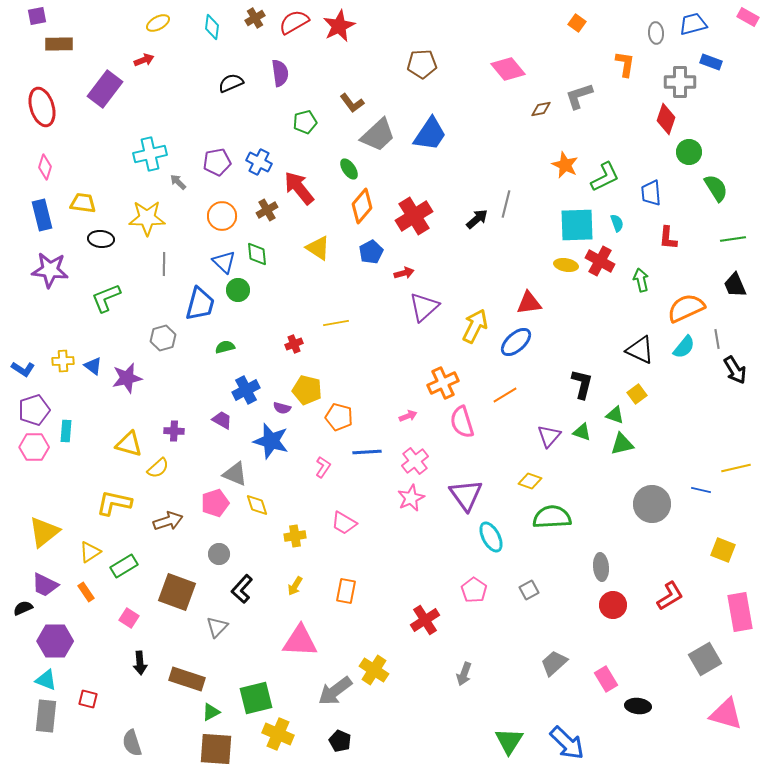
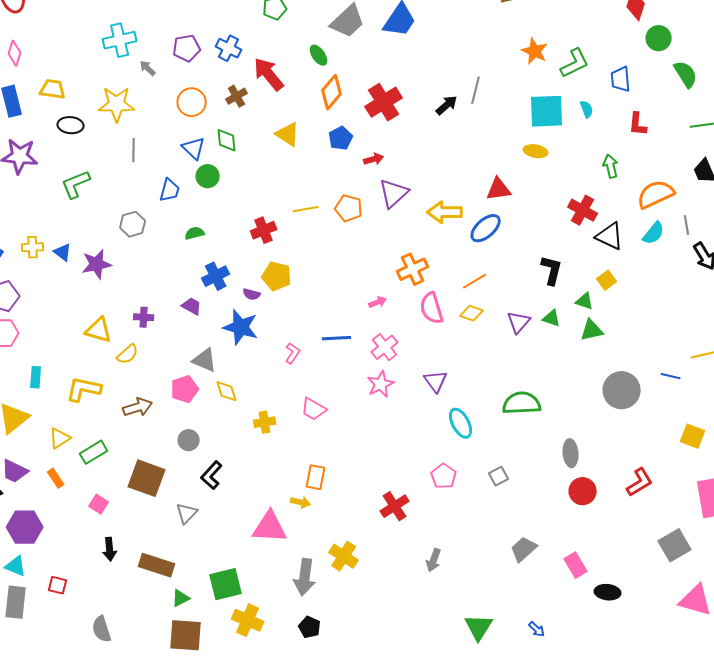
red cross: (600, 261) -> (583, 210), moved
blue trapezoid: (200, 304) -> (170, 190), size x0.7
yellow arrow: (475, 326) -> (445, 212), turned -116
red cross: (294, 344) -> (264, 230), size x1.4
orange pentagon: (339, 417) -> (349, 208), moved
cyan rectangle: (66, 431) -> (36, 377), moved
yellow diamond: (530, 481) -> (472, 313), moved
purple triangle: (466, 495) -> (436, 381), size x0.7
yellow arrow: (295, 586) -> (301, 502), moved, turned -108
gray arrow: (335, 691) -> (305, 577), turned -45
blue arrow: (567, 743) -> (537, 629), size x0.5

